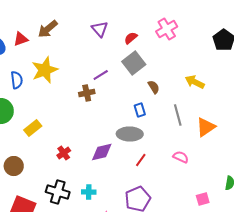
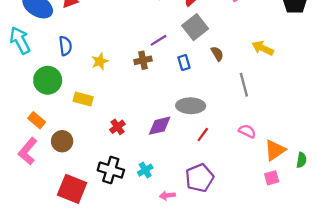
yellow star: (45, 70) -> (100, 61), moved, size x0.6
blue rectangle: (140, 110) -> (184, 63), moved
orange triangle: (206, 127) -> (275, 150), moved
yellow rectangle: (33, 128) -> (83, 99), turned 54
cyan cross: (89, 192) -> (145, 170), turned -32

